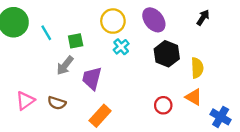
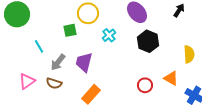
yellow circle: (113, 21) -> (88, 13), moved
cyan line: (46, 33) -> (39, 46), moved
gray arrow: (65, 65) -> (58, 62), moved
yellow semicircle: (197, 68) -> (189, 54), moved

